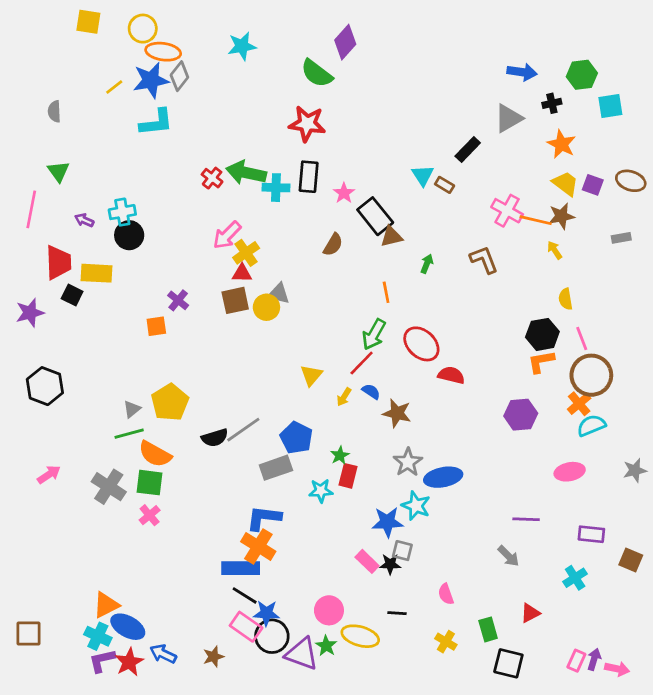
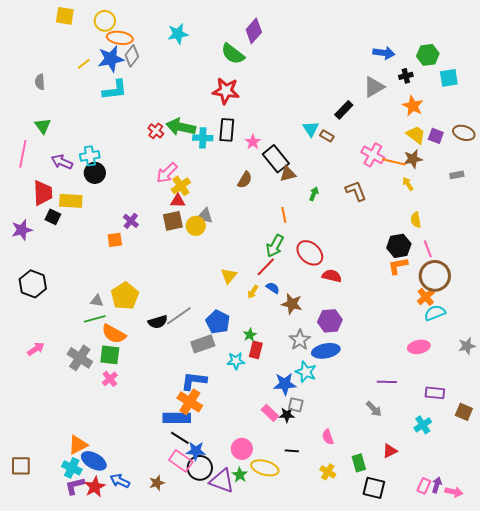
purple arrow: (84, 220) -> (62, 162), size x1.5
gray triangle: (132, 409) -> (97, 301), turned 48
purple hexagon: (521, 415) -> (330, 321), moved

